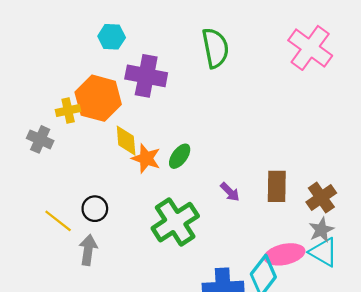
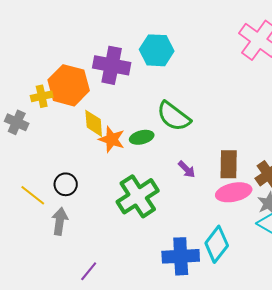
cyan hexagon: (112, 37) -> (157, 50), moved, size x1.4
green semicircle: (215, 48) -> (174, 116), moved, turned 138
green ellipse: (180, 156) -> (142, 137), turned 40
pink ellipse: (285, 254) -> (234, 192), moved

